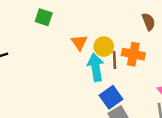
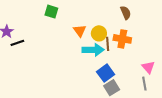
brown semicircle: (149, 22) -> (126, 13), moved
cyan arrow: (96, 67) -> (93, 50), turned 100

